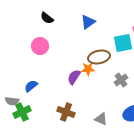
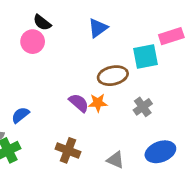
pink circle: (40, 46) -> (33, 42), moved
orange star: (88, 69) -> (98, 103), moved
purple semicircle: (74, 77) -> (79, 103), turned 98

